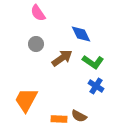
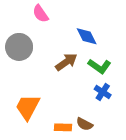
gray circle: (36, 44) -> (19, 47), moved, size x1.6

